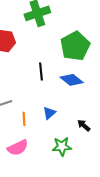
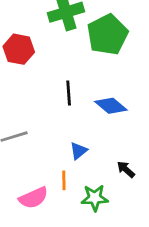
green pentagon: (75, 46) -> (107, 35), moved
orange line: (24, 119) -> (64, 180), moved

